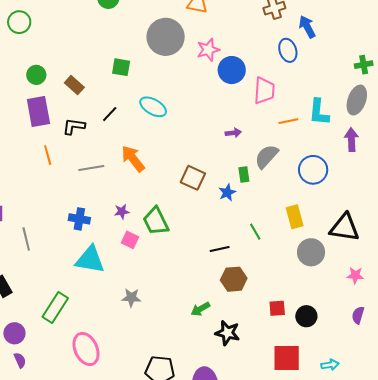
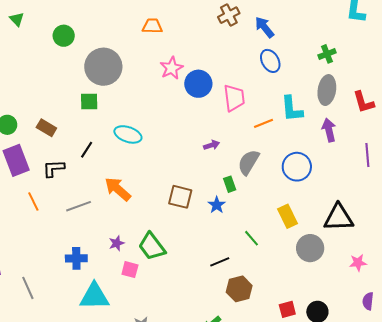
gray circle: (166, 37) -> (103, 67), moved
blue ellipse: (288, 50) -> (270, 61), moved

